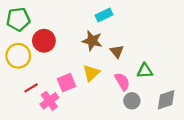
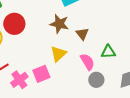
pink square: (66, 83) -> (41, 74), moved

